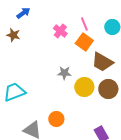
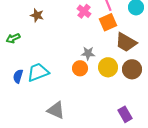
orange square: (84, 42) -> (108, 22), turned 30
orange circle: (56, 119) -> (80, 68), moved

